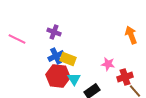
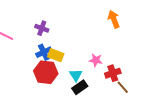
orange arrow: (131, 35) -> (114, 19), moved
cyan triangle: (74, 79) -> (76, 75), moved

